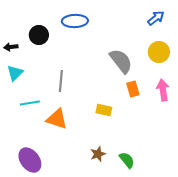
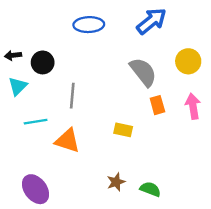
blue arrow: (156, 18) -> (152, 21), moved, size x1.5
black circle: (39, 35) -> (43, 62), moved
green semicircle: (127, 160) -> (150, 189), turned -30

